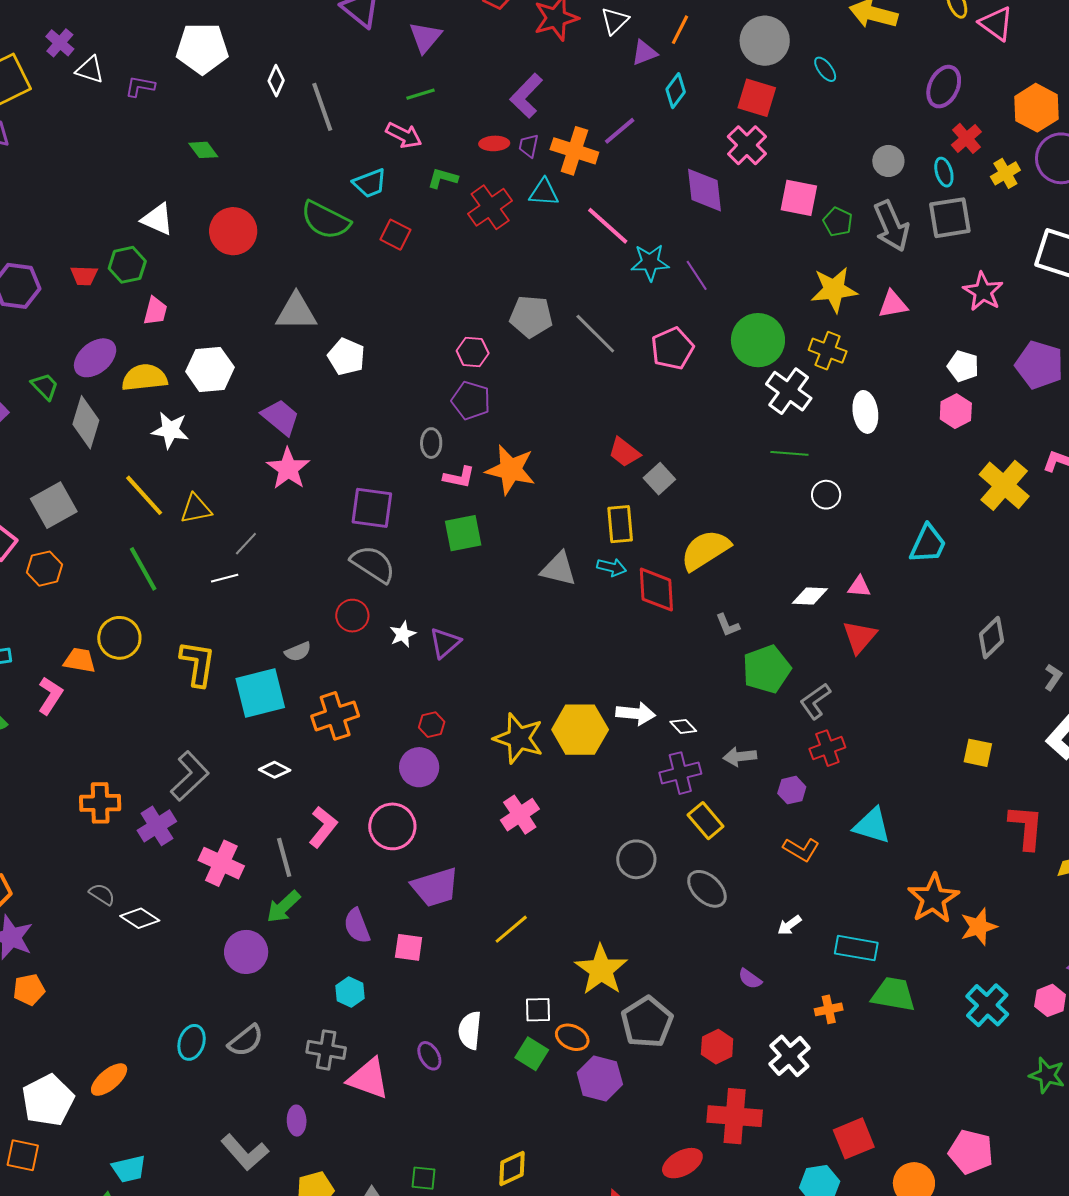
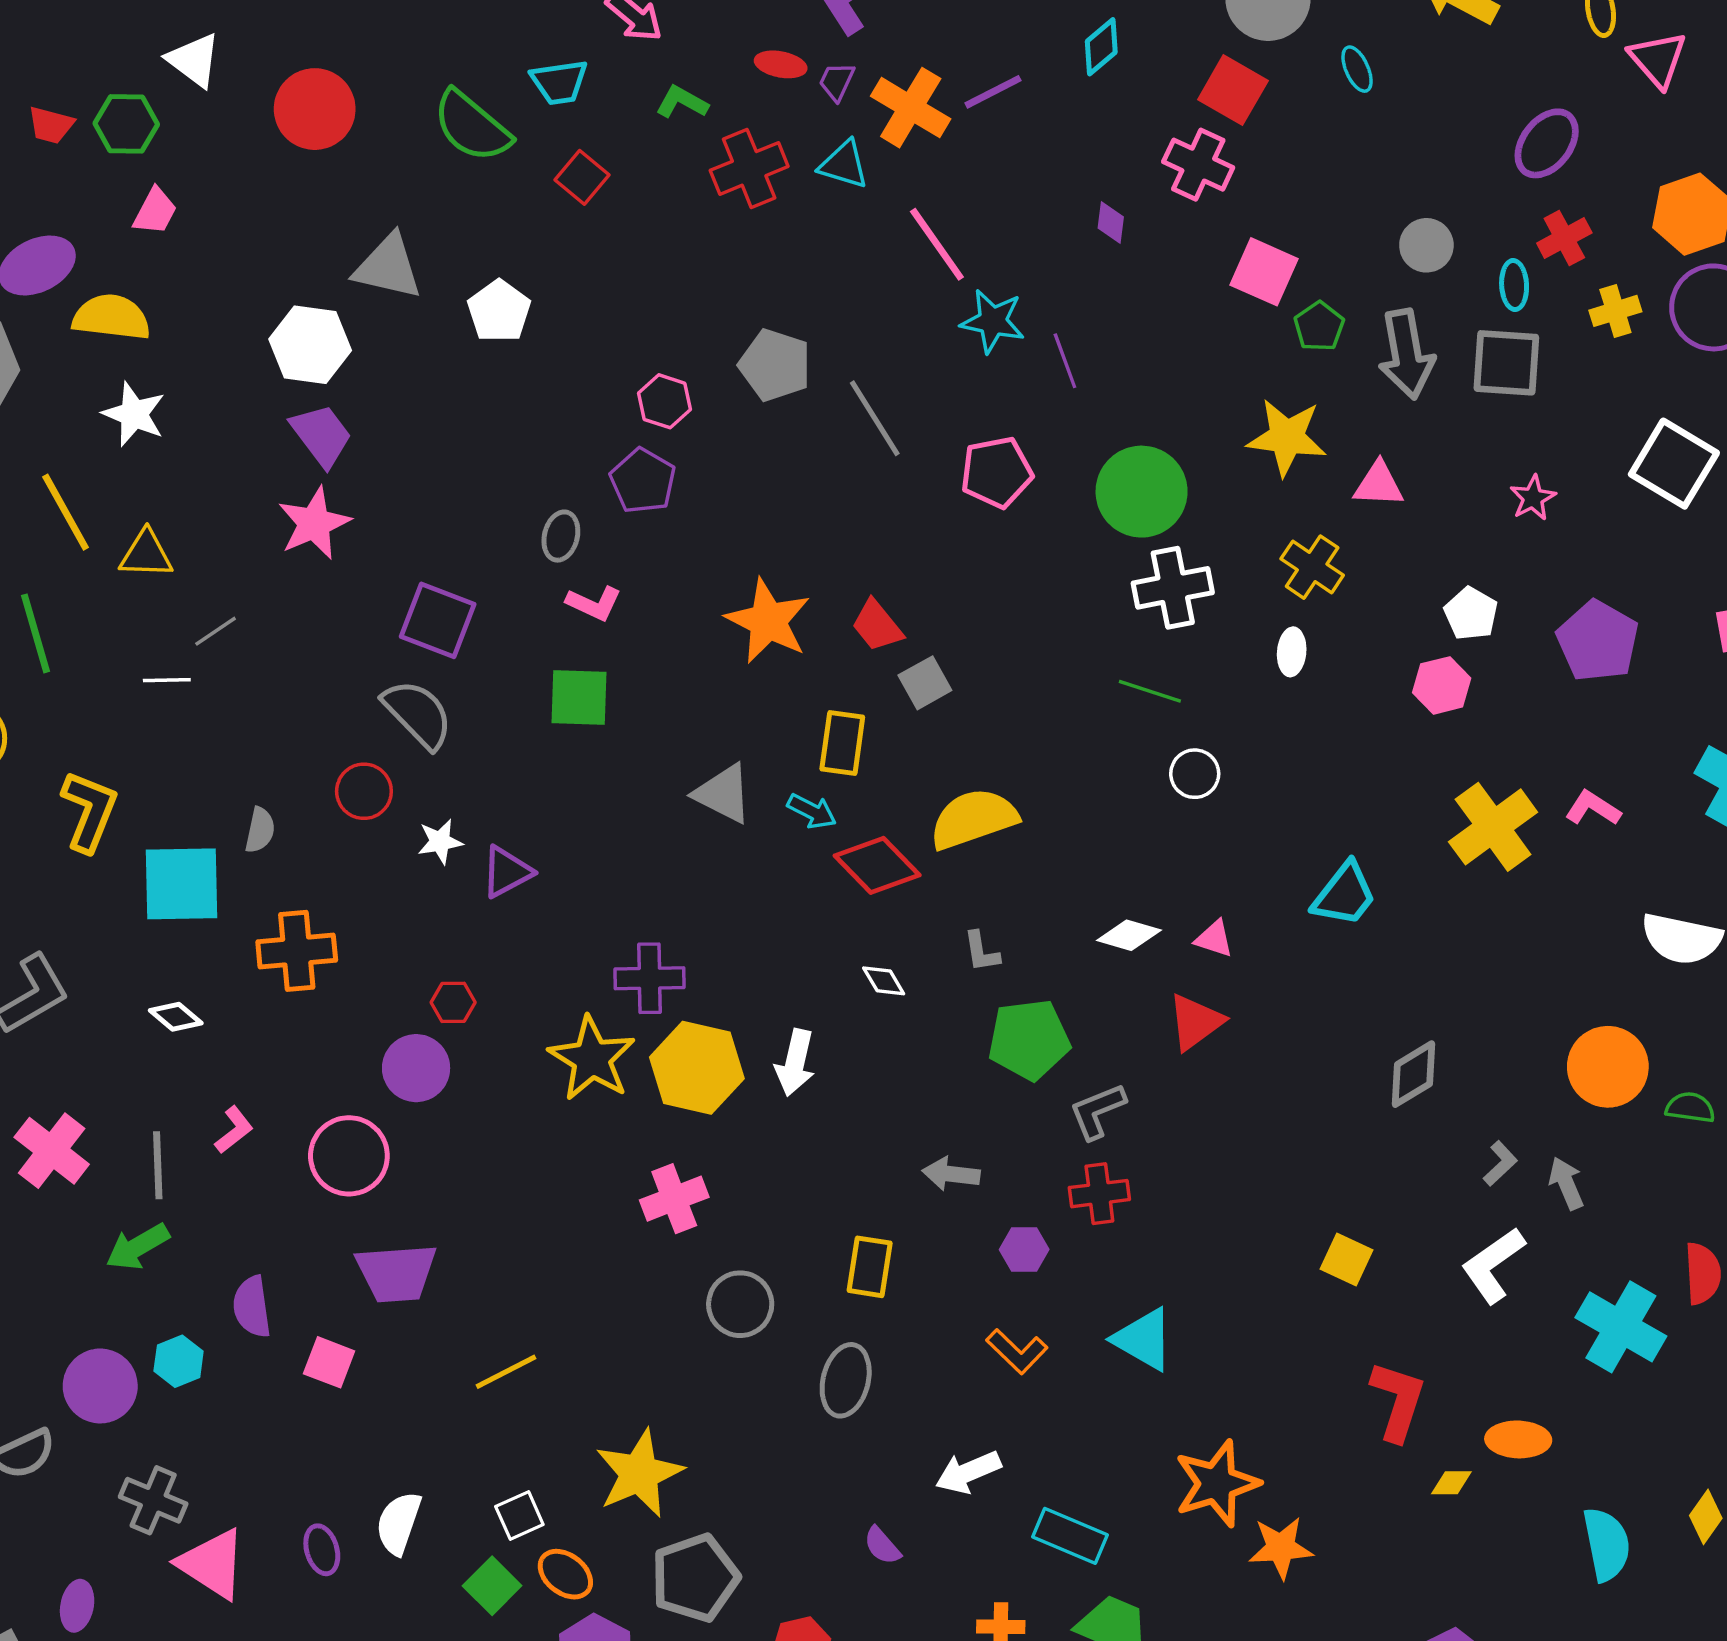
pink cross: (747, 145) -> (1198, 165), turned -33
purple diamond: (704, 190) -> (1111, 222), size x0.5
pink star: (983, 292) -> (1533, 498), size x0.7
yellow cross: (828, 351) -> (1312, 567), moved
white pentagon: (346, 357) -> (499, 311), moved
white hexagon: (210, 369) -> (310, 345), moved
white cross: (789, 391) -> (1173, 588), turned 30
white ellipse: (865, 412) -> (1292, 652), size x0.7
orange star: (511, 470) -> (768, 621), moved
red diamond: (656, 590) -> (877, 865), turned -54
gray semicircle: (298, 652) -> (260, 830), turned -68
white arrow: (636, 714) -> (795, 1063), turned 84
white diamond: (683, 726) -> (884, 981), moved
purple cross: (680, 773) -> (649, 978), moved
pink cross: (520, 815) -> (674, 1199), moved
yellow rectangle: (706, 821) -> (870, 1267), turned 36
pink L-shape: (323, 827) -> (234, 1130), size x0.7
gray ellipse: (707, 889) -> (846, 1380), turned 48
white arrow: (789, 925) -> (968, 1472), size x1.5
purple circle: (246, 952) -> (100, 1386), moved
cyan hexagon: (350, 992) -> (179, 1361), moved
white square: (538, 1010) -> (519, 1515), turned -36

